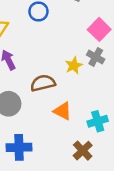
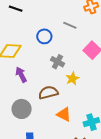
gray cross: (96, 57) -> (57, 62), moved

